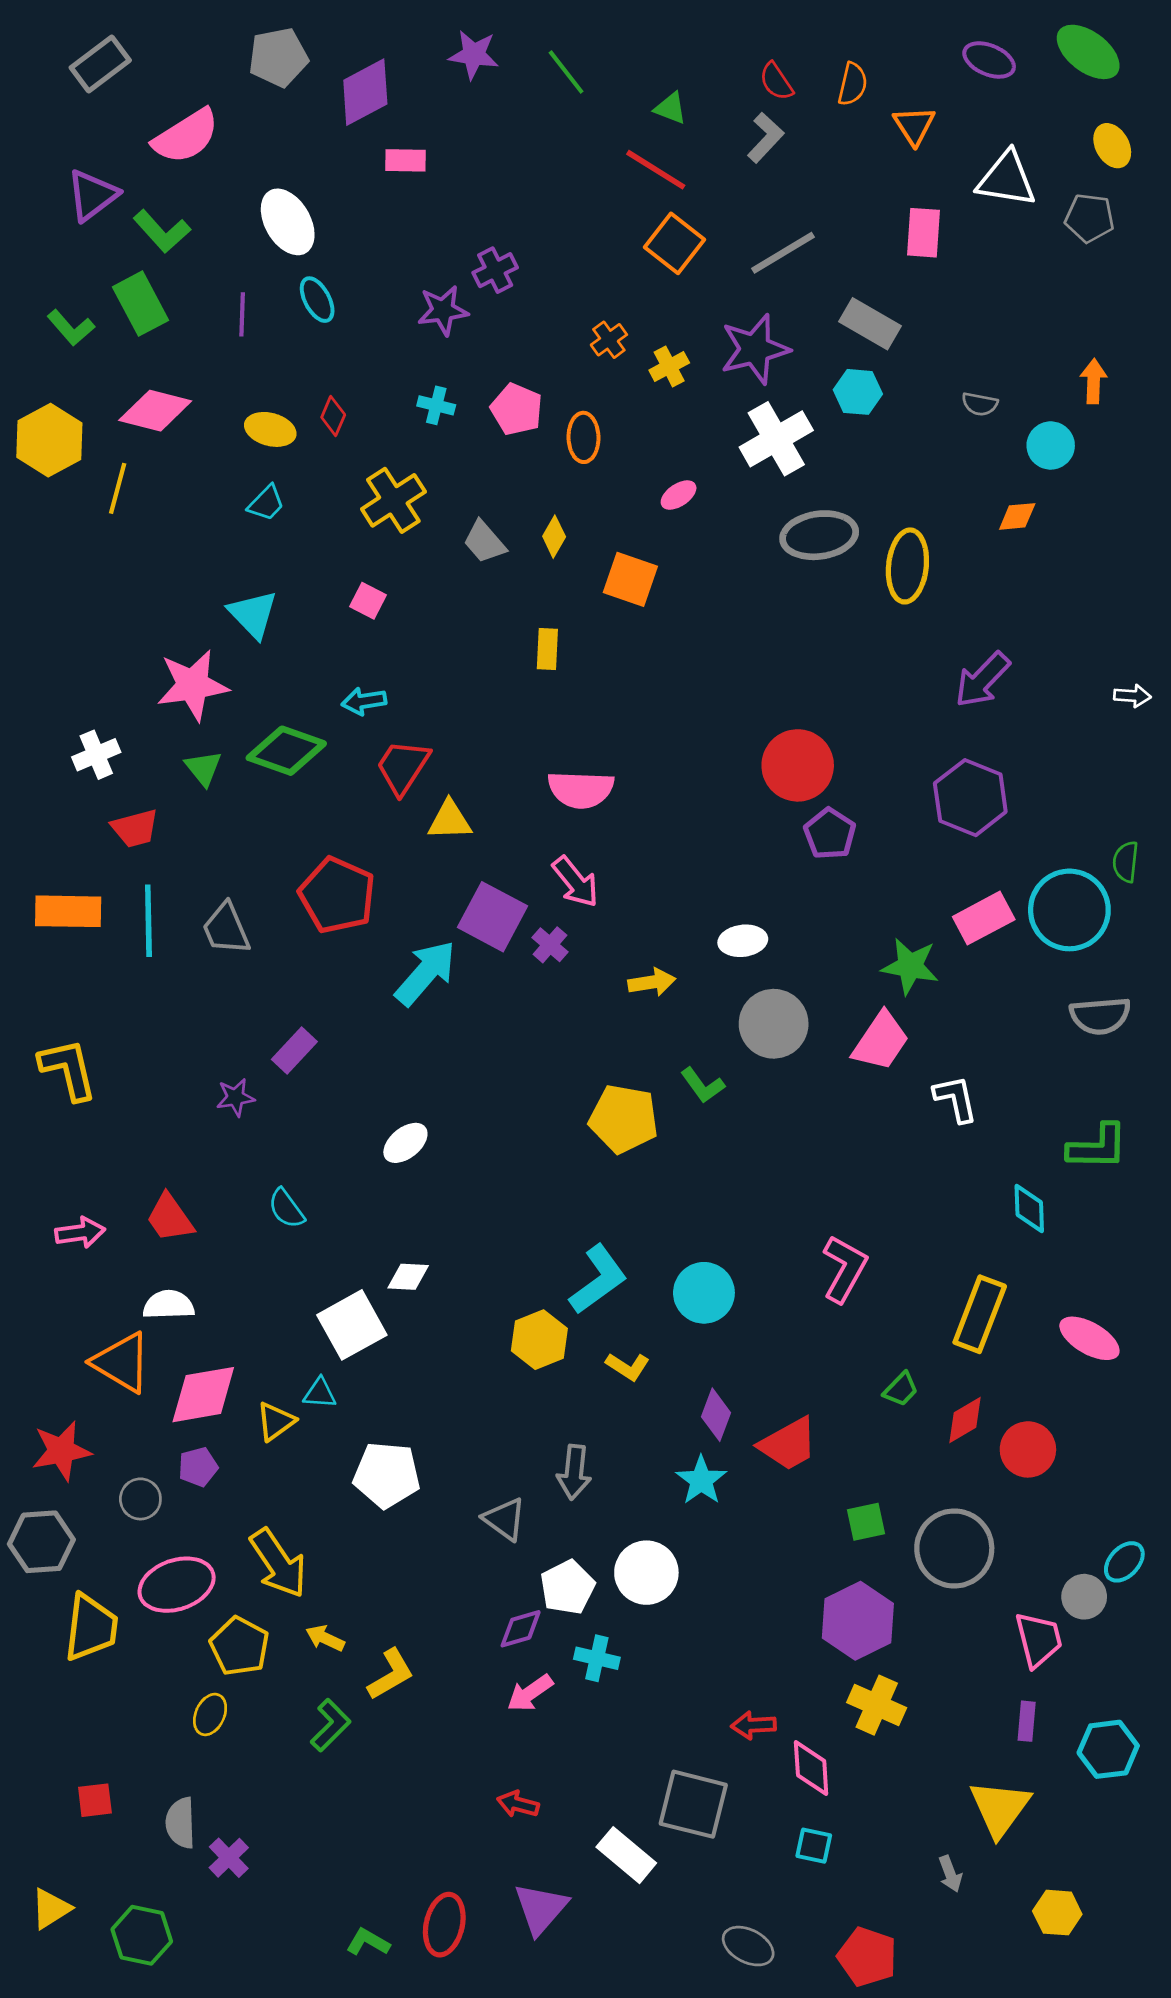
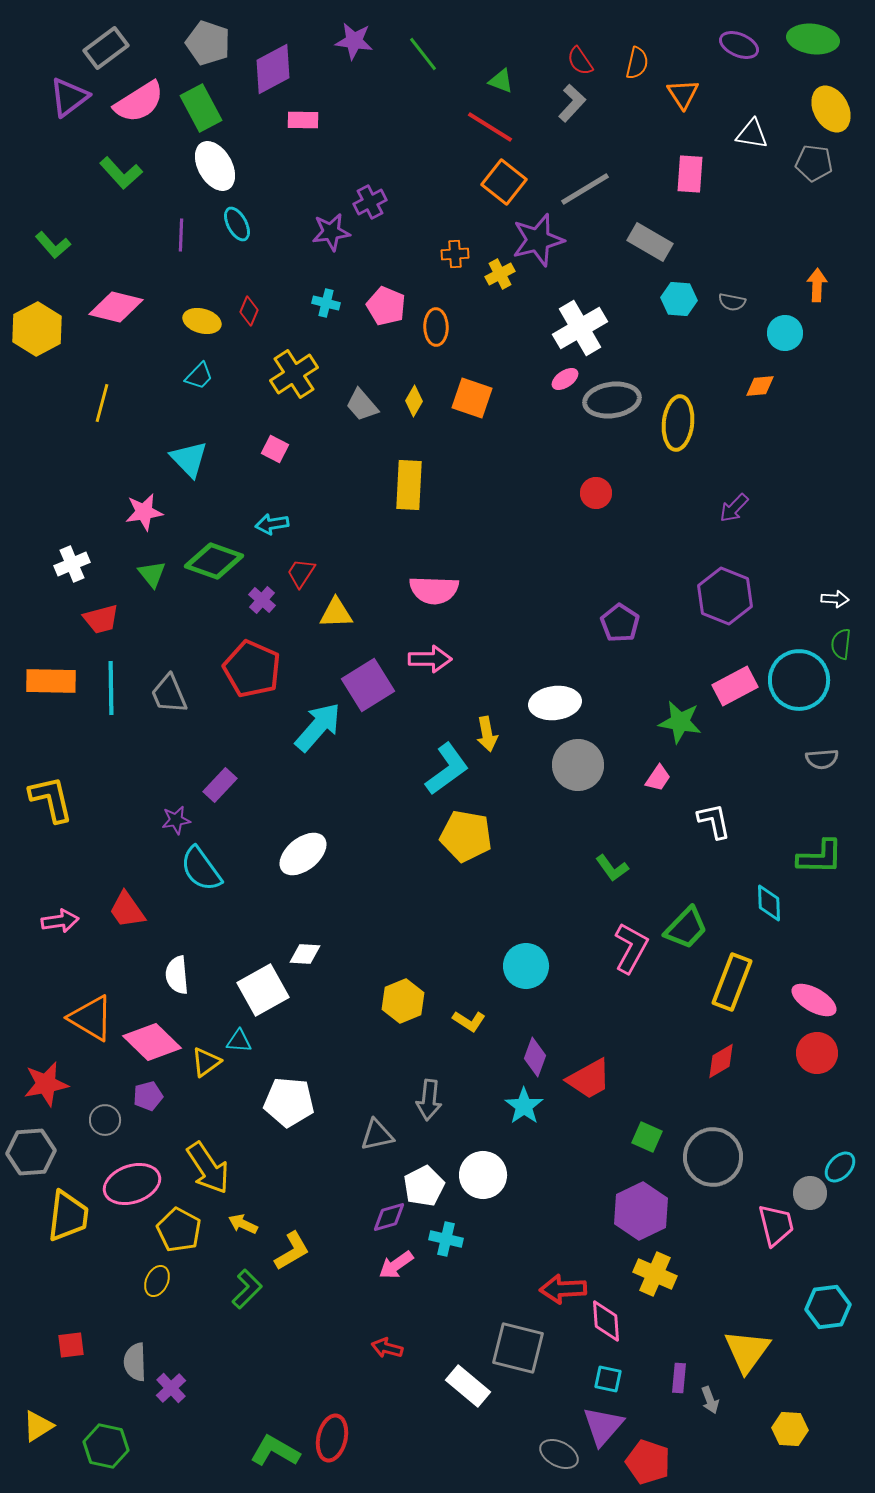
green ellipse: (1088, 52) -> (813, 39), turned -30
gray pentagon: (278, 57) -> (208, 43), turned 30
gray rectangle: (100, 64) -> (106, 48), moved
yellow ellipse: (1112, 146) -> (831, 109), size x1.4
white triangle: (1006, 179) -> (752, 134), size x0.7
purple triangle: (92, 195) -> (69, 97), moved
green rectangle: (140, 304) -> (201, 108), moved
orange cross: (609, 340) -> (455, 254), turned 32
purple star: (755, 349) -> (538, 240), moved
cyan hexagon: (858, 392) -> (679, 299), moved
yellow line: (118, 488) -> (102, 403), moved
pink ellipse: (679, 495) -> (565, 379), moved
orange square: (630, 579) -> (472, 398), moved
yellow rectangle: (547, 649) -> (409, 485), size x1.6
purple arrow: (982, 680) -> (734, 508), size x0.7
pink star: (193, 685) -> (144, 512), size x0.7
white arrow: (1132, 696) -> (835, 599), moved
red circle: (798, 765) -> (596, 493), moved, size x0.6
red trapezoid: (403, 767) -> (301, 573), size x0.7
pink arrow: (575, 882) -> (430, 659), turned -51
purple square: (492, 917) -> (368, 685), turned 30
white ellipse: (743, 941) -> (555, 703), size x1.4
purple cross: (550, 945) -> (262, 600), moved
yellow arrow: (652, 982) -> (487, 734), turned 88
gray semicircle: (1100, 1016) -> (822, 759), size x0.7
pink trapezoid: (881, 1041) -> (658, 778), size x0.6
green L-shape: (703, 1085) -> (612, 868), moved
white ellipse: (405, 1143) -> (303, 854), size x1.4
cyan semicircle: (286, 1208) -> (201, 869), moved, size x1.5
cyan L-shape: (598, 1279) -> (447, 769), moved
white semicircle: (169, 1305) -> (177, 975), moved, turned -93
green trapezoid: (901, 1389) -> (686, 928), moved, size x1.6
pink diamond: (203, 1395) -> (152, 1042), turned 54
red circle: (1028, 1449) -> (817, 1053), moved
gray triangle: (505, 1519) -> (377, 1135), turned -48
green square: (866, 1522) -> (647, 1137), turned 36
purple rectangle: (1027, 1721) -> (679, 1378), moved
red arrow: (753, 1725) -> (563, 1289), size x1.4
purple triangle: (541, 1909) -> (603, 1426), moved
green L-shape: (368, 1942) -> (275, 1451), size x1.5

